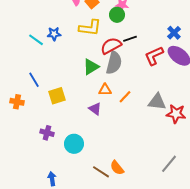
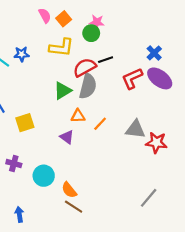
orange semicircle: (117, 168) -> (69, 190), moved

